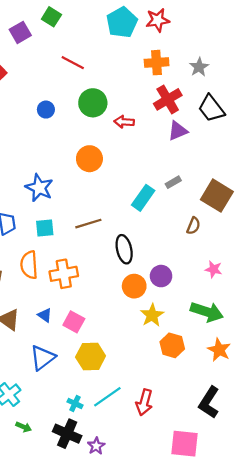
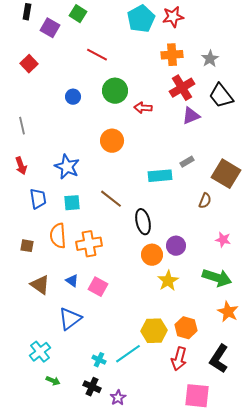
purple square: (20, 32) -> (50, 28), turned -30
cyan rectangle: (143, 198) -> (160, 176), turned 50
brown line: (88, 224) -> (111, 199), turned 55
orange hexagon: (172, 345) -> (186, 328), moved
yellow hexagon: (91, 357) -> (154, 331), moved
red arrow: (144, 402) -> (179, 359), moved
black cross: (67, 434) -> (92, 387), size x0.7

